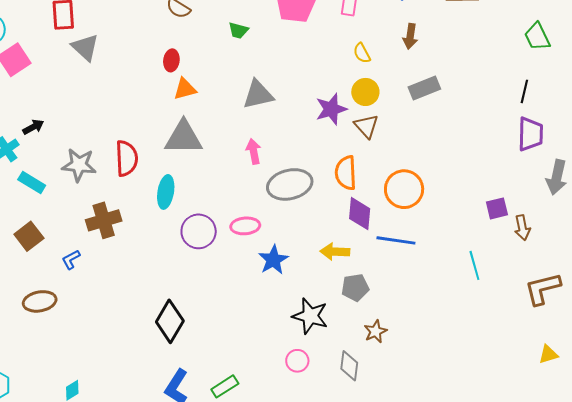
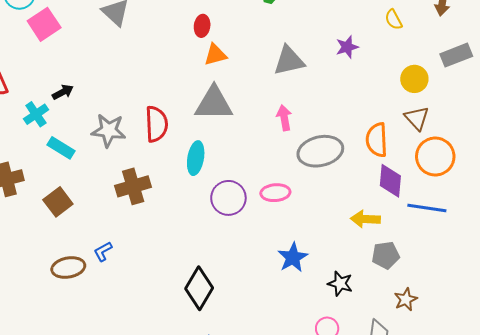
yellow circle: (365, 92) -> (414, 79), moved
purple star: (331, 109) -> (347, 47), moved, size x0.7
brown triangle: (366, 126) -> (417, 118), moved
blue L-shape: (71, 259) -> (103, 251), moved
blue star: (273, 260) -> (293, 257), moved
black star: (310, 316) -> (340, 284), size x0.7

